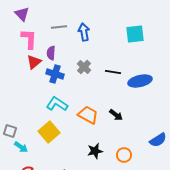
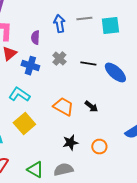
gray line: (59, 27) -> (84, 19), moved
purple semicircle: (51, 53) -> (35, 38), moved
blue ellipse: (140, 81) -> (115, 73), turned 55
cyan L-shape: (57, 104) -> (19, 95), moved

